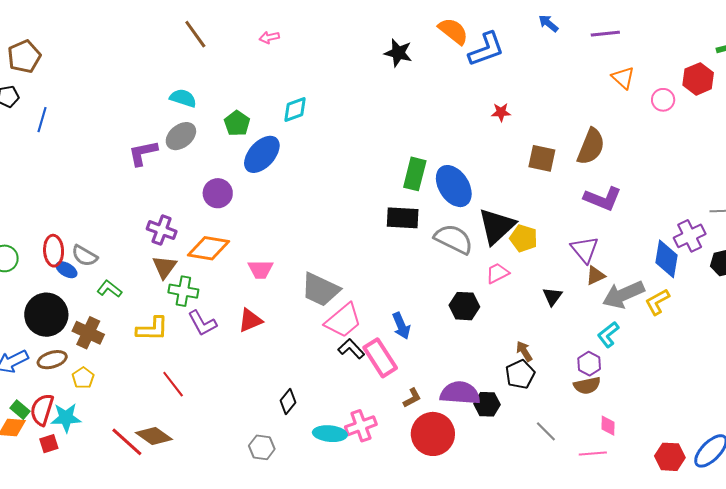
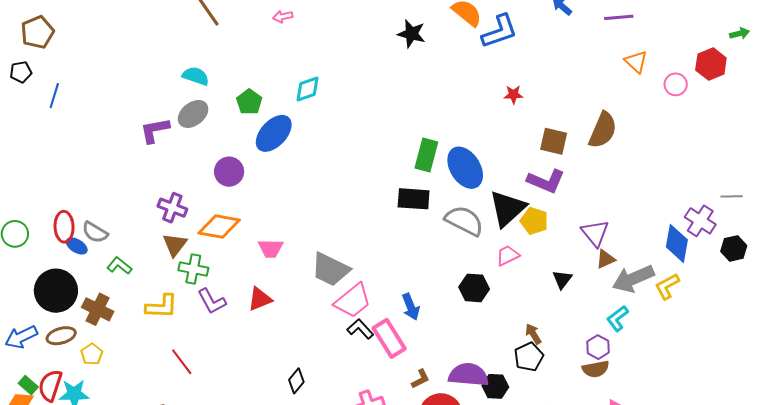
purple L-shape: (603, 199) -> (546, 181), moved
purple cross: (690, 236) -> (700, 221), turned -32

